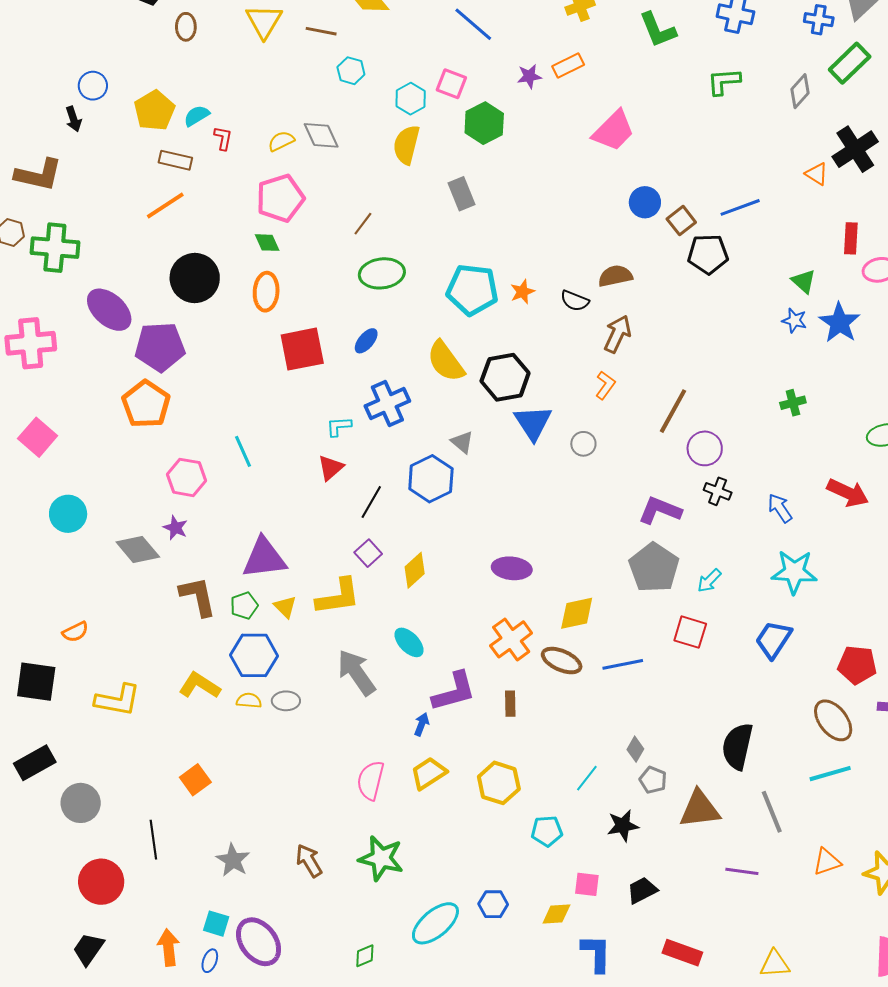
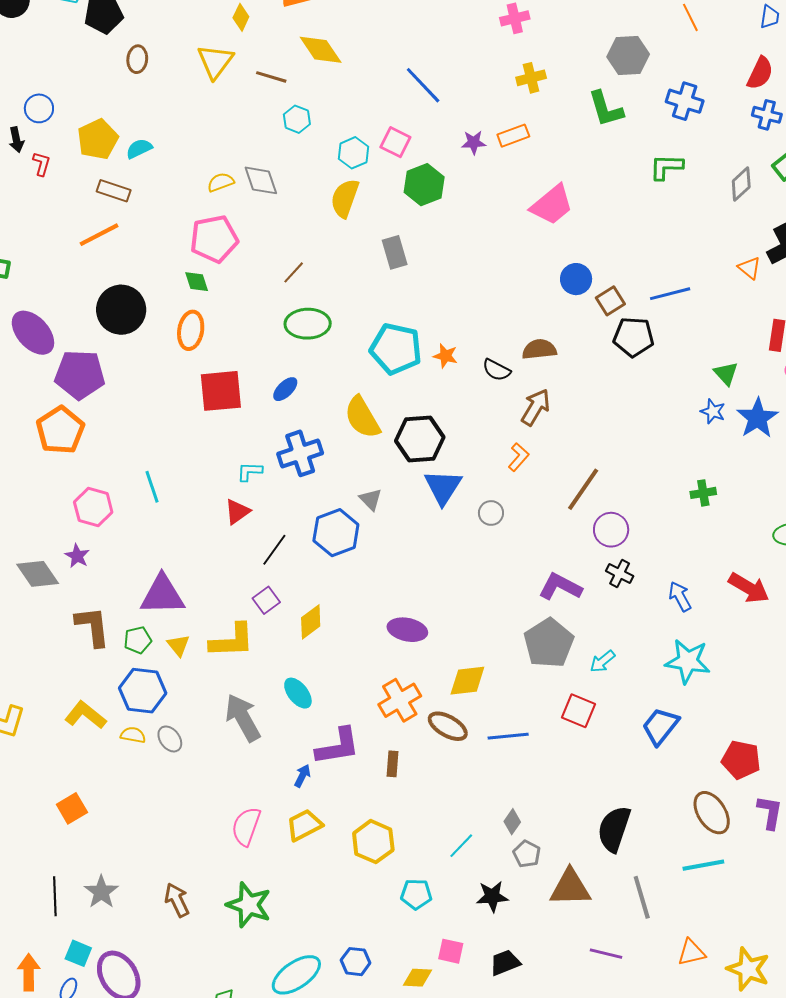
red L-shape: (223, 138) -> (42, 164), moved
orange star: (522, 292) -> (445, 356), turned 30
gray ellipse: (286, 701) -> (170, 739), turned 48
black line: (153, 840) -> (55, 896), moved

